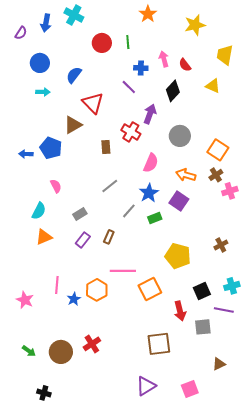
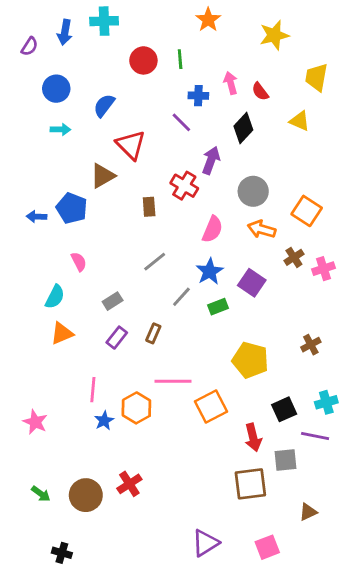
cyan cross: (74, 15) -> (104, 21), turned -30
orange arrow: (186, 175) -> (262, 229), moved
brown cross: (216, 175) -> (294, 257), moved
pink line: (57, 285) -> (93, 390), moved
brown square: (159, 344) -> (250, 484), moved

